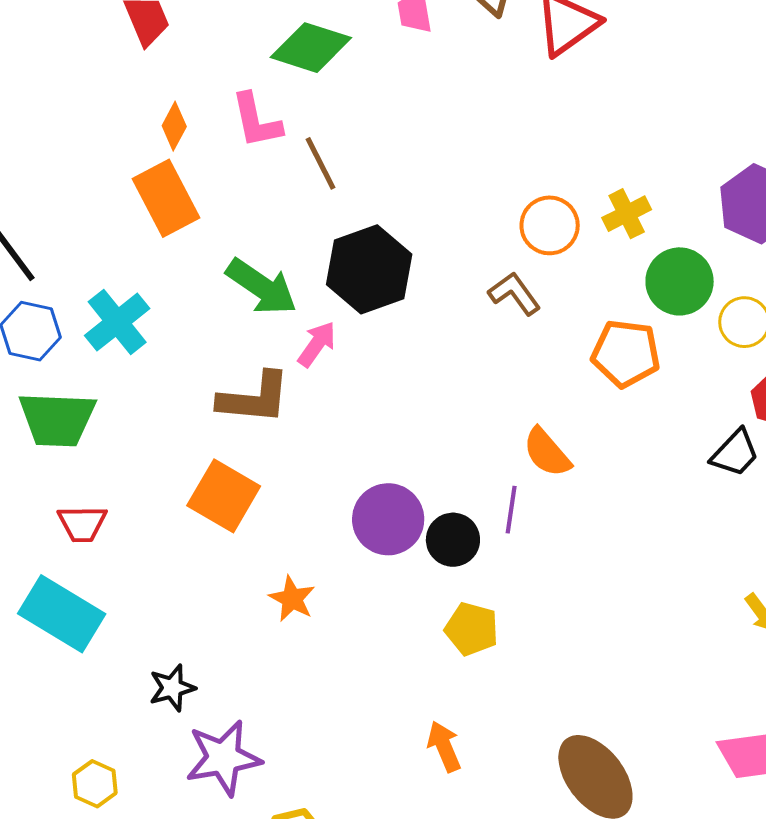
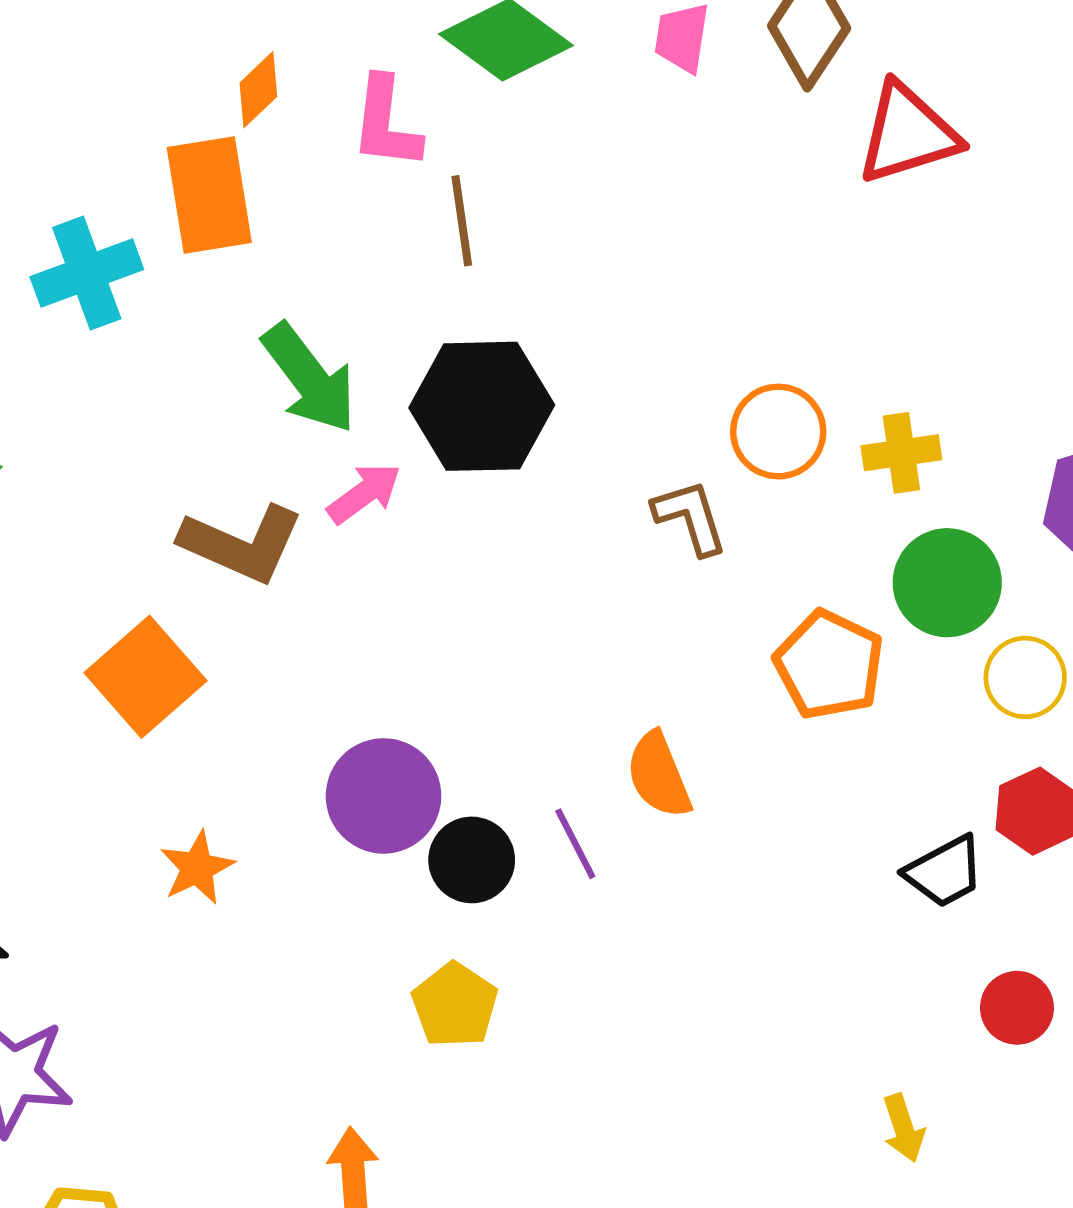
cyan cross: (117, 322) -> (87, 273), moved
purple line: (511, 510) -> (575, 844), turned -54

